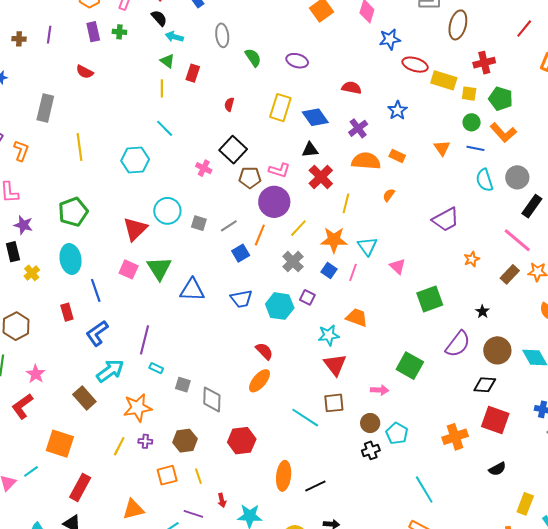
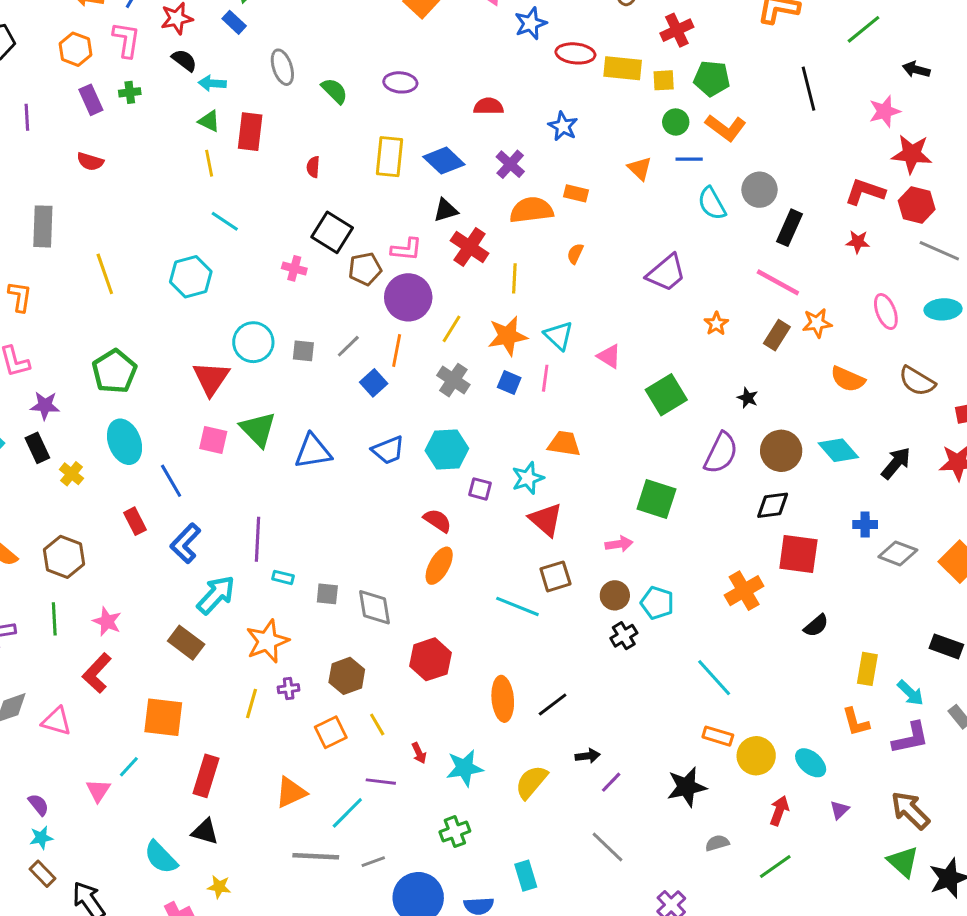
red rectangle: (193, 73) -> (250, 132), size x1.4
purple square: (307, 297) -> (480, 489), moved

